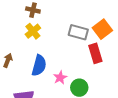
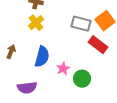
red rectangle: (95, 53) -> (98, 45), turned -36

